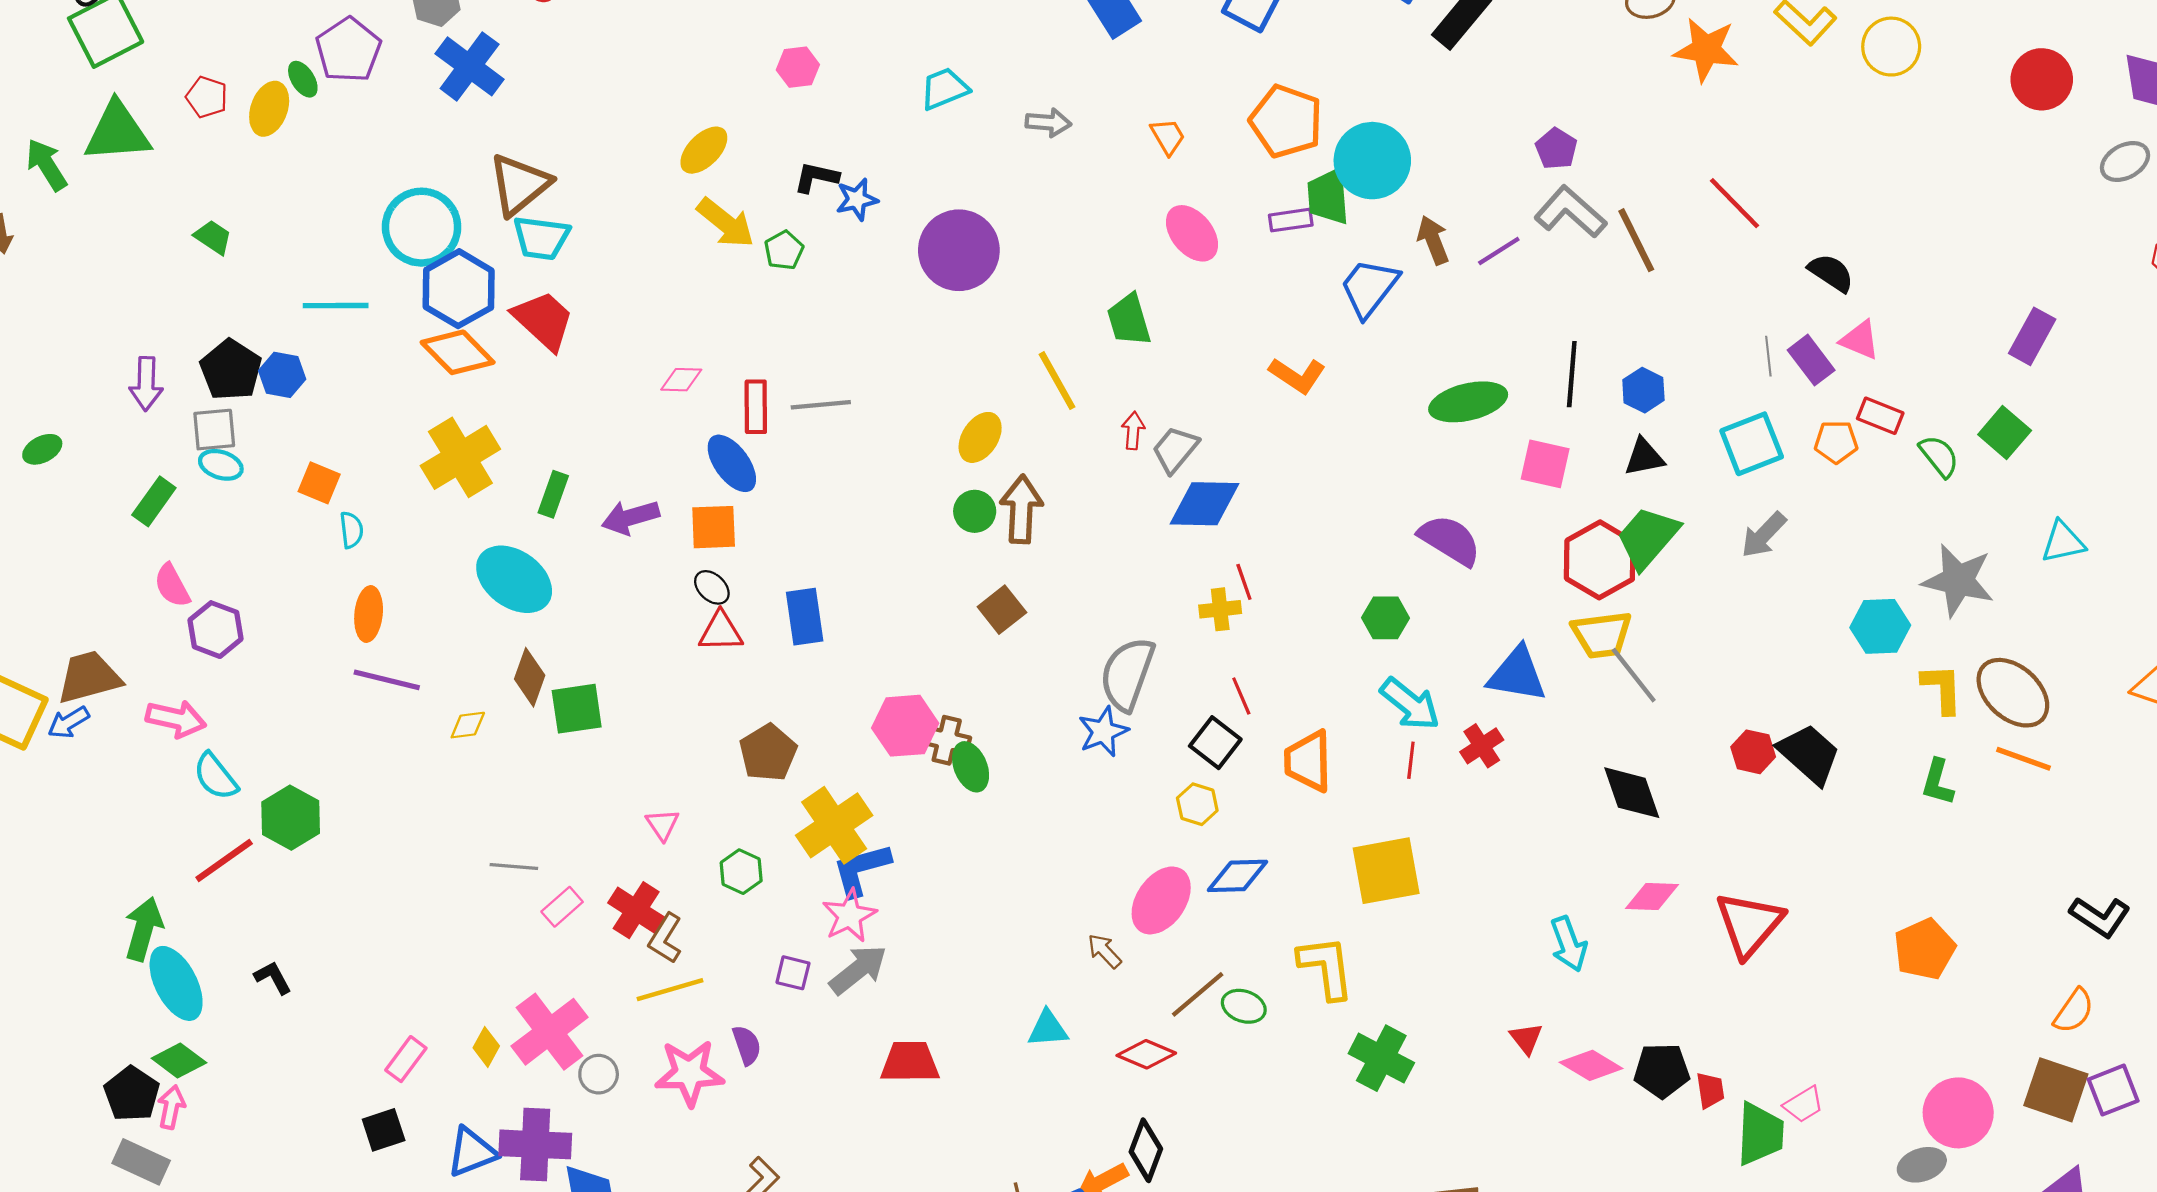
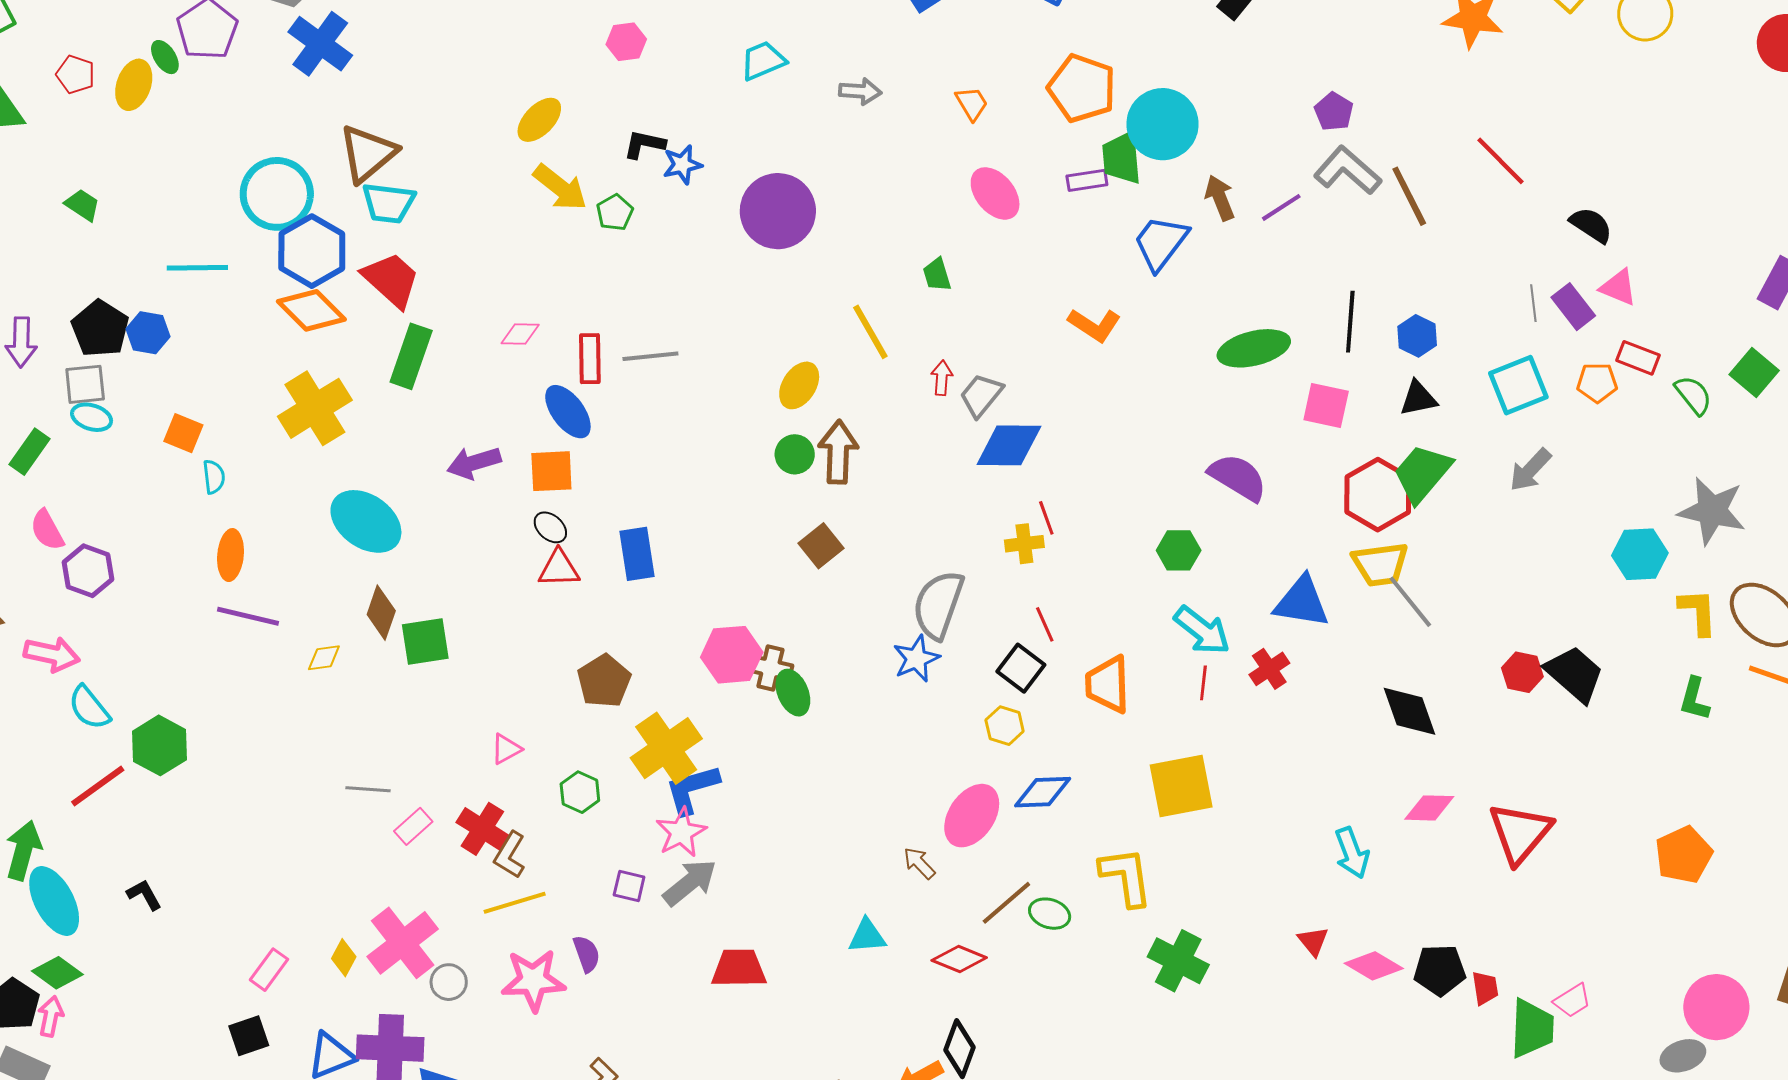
green trapezoid: (1129, 320) -> (937, 275), size x0.7
green rectangle: (553, 494) -> (411, 356), moved, size x1.5
pink triangle: (662, 825) -> (506, 749), turned 36

